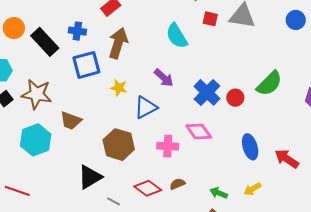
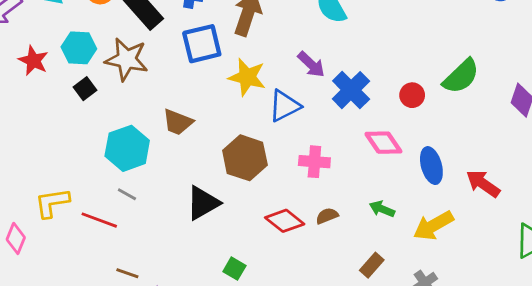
yellow star: (119, 88) -> (247, 77), size x1.5
blue cross: (207, 92) -> (351, 90), moved
brown star: (37, 94) -> (127, 59), moved
pink diamond: (199, 132) -> (383, 143), moved
yellow arrow: (252, 189) -> (433, 226), size x1.6
green arrow: (219, 193) -> (382, 209), moved
gray line: (113, 201) -> (127, 194), moved

